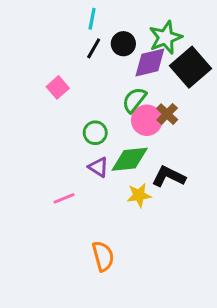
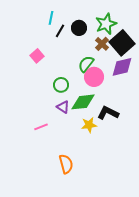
cyan line: (92, 19) -> (51, 18), moved
purple diamond: (150, 62) -> (122, 67), moved
brown cross: (167, 114) -> (102, 44), moved

